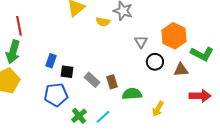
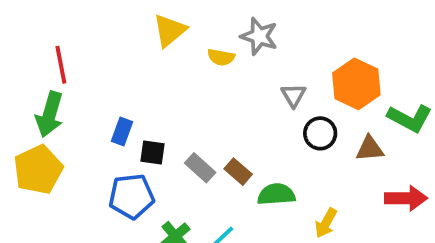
brown rectangle: (112, 82) -> (238, 172), turned -32

